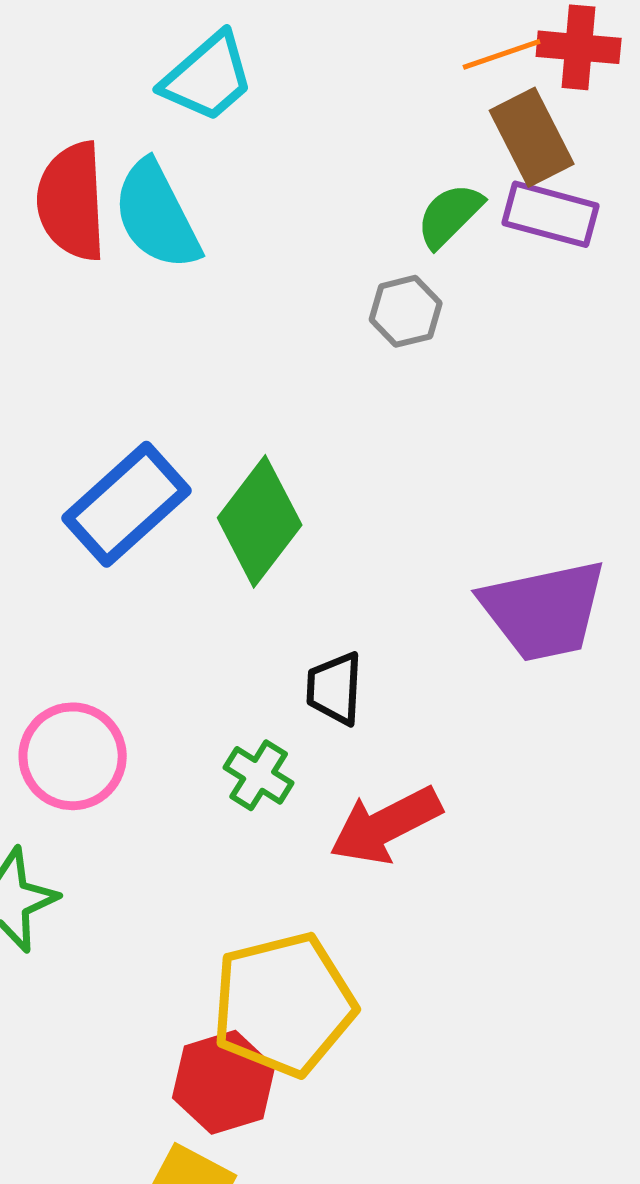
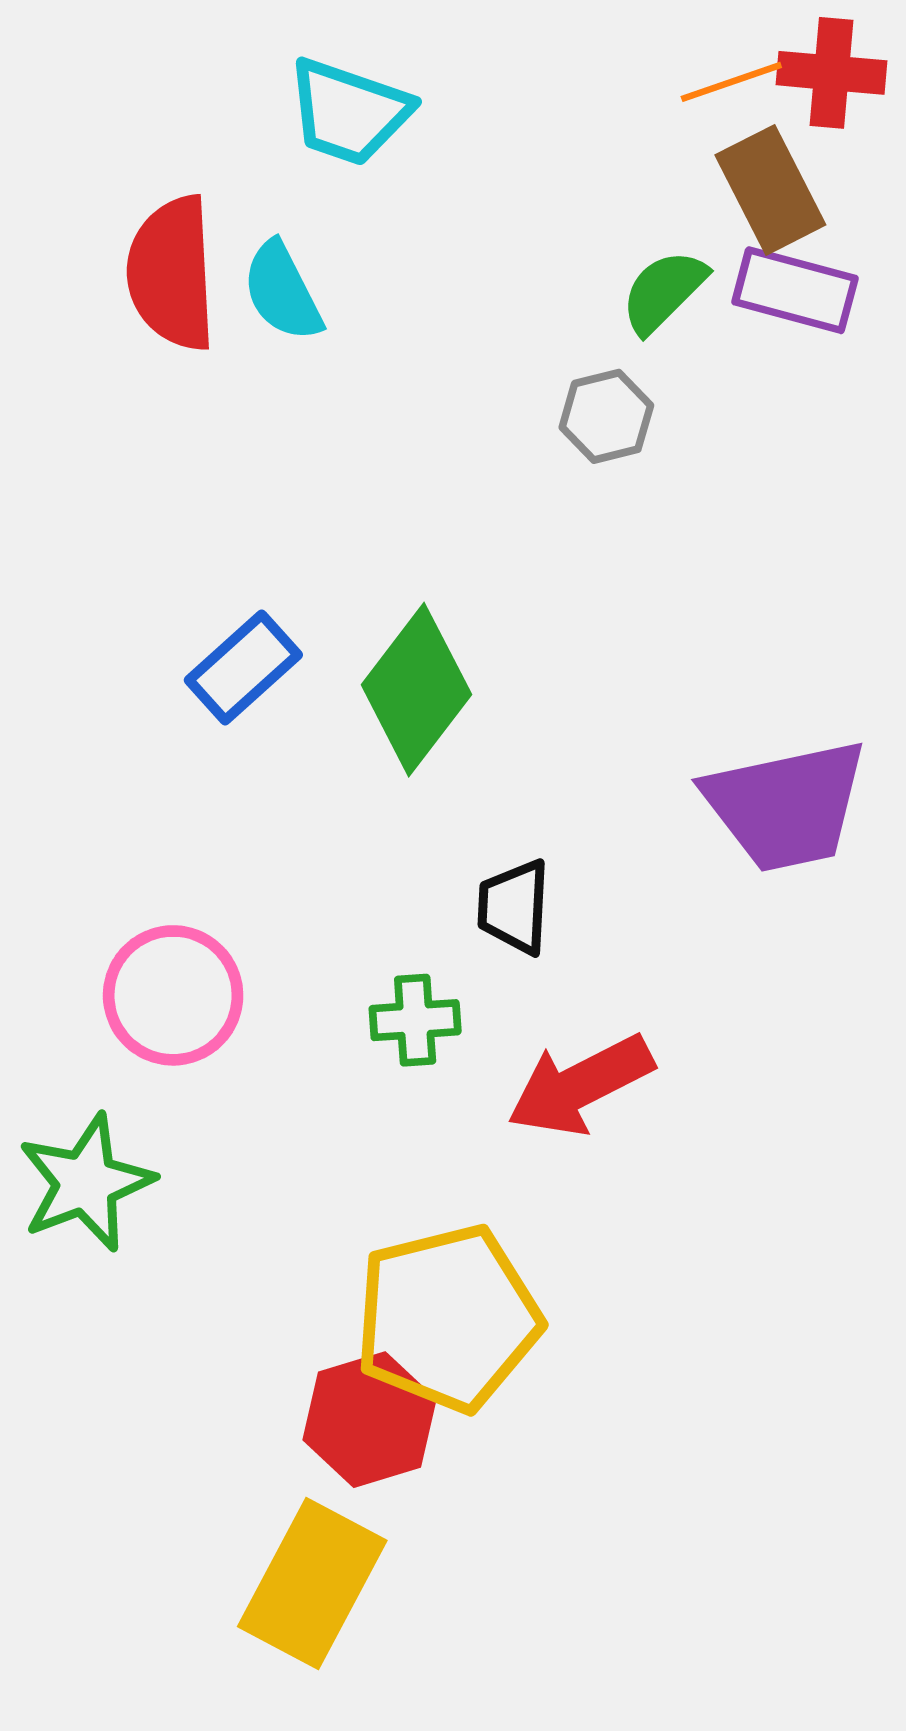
cyan trapezoid: (208, 77) -> (349, 112), turned 60
cyan semicircle: (157, 215) -> (282, 291), size x0.7
blue rectangle: (127, 504) -> (243, 668), size x0.7
green cross: (259, 775) -> (415, 1020), turned -36

